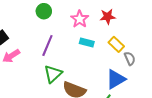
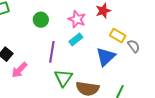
cyan rectangle: (87, 43) -> (76, 39), moved, turned -40
blue triangle: (116, 79) -> (106, 57), moved

